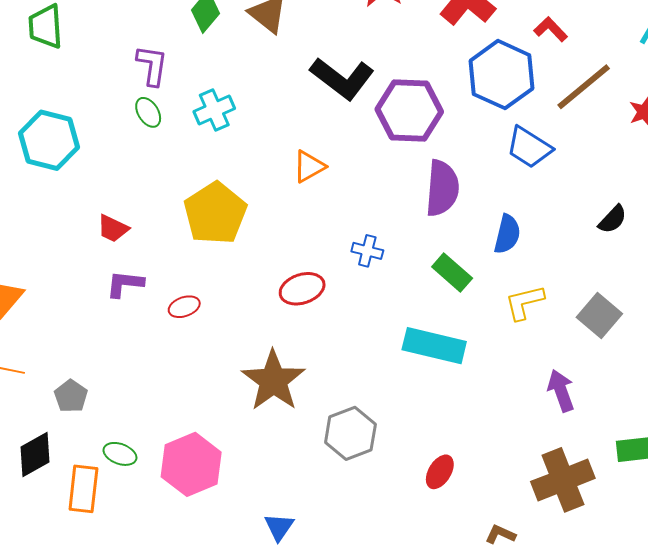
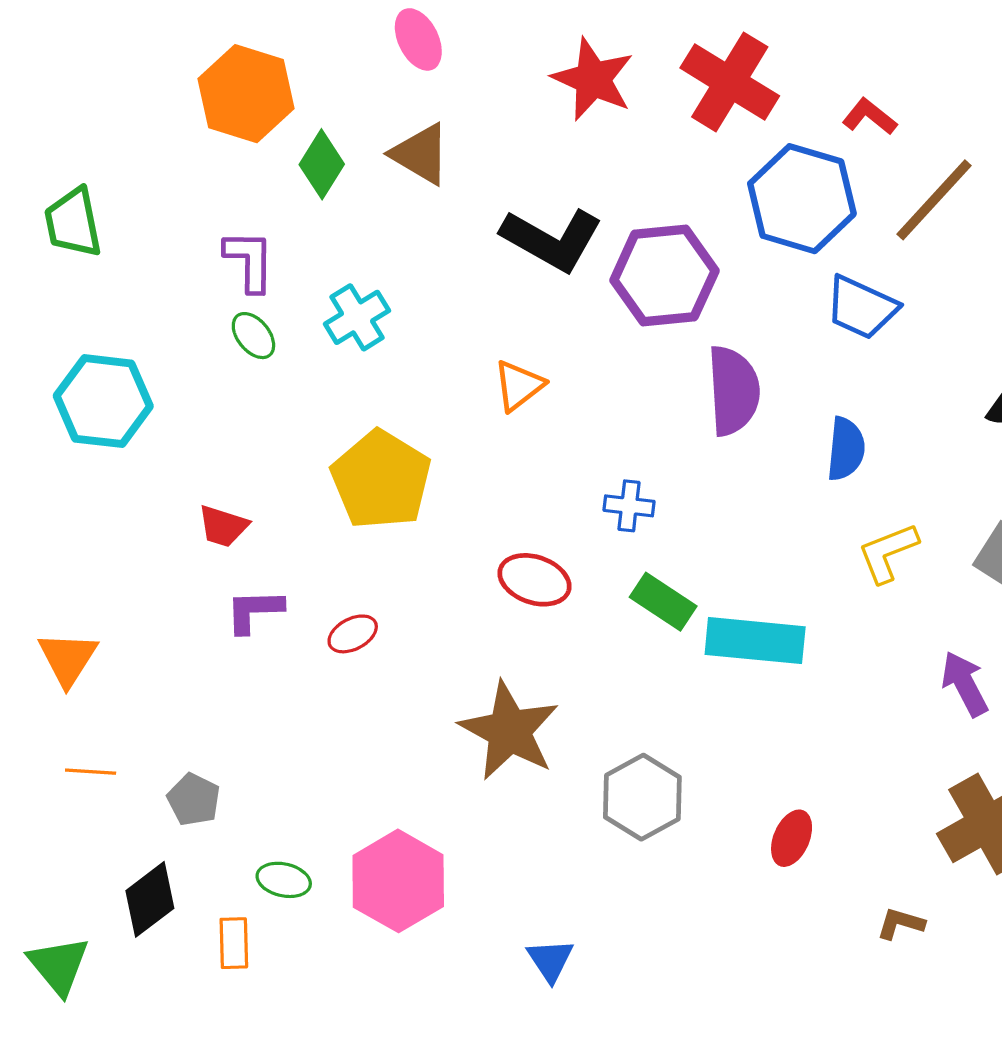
green rectangle: (452, 272) -> (663, 602), moved
red ellipse: (302, 289) -> (534, 580), turned 45
orange rectangle: (83, 489) -> (234, 943), size x0.7

